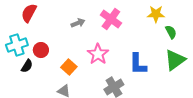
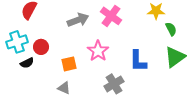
gray arrow: (78, 23) -> (78, 20), size x1.5
black semicircle: (27, 66) -> (27, 63), turned 32
orange square: (69, 67) -> (69, 64), turned 35

